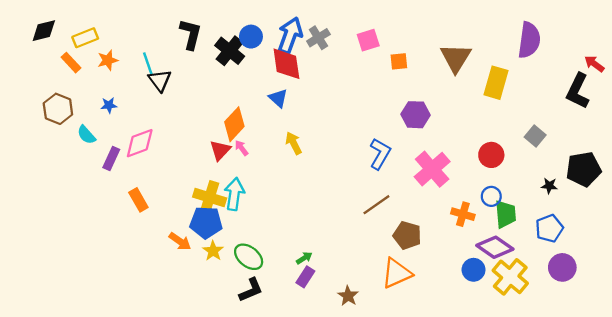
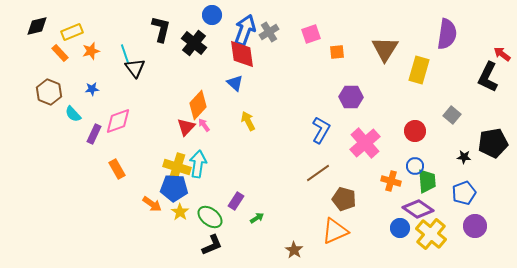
blue circle: (251, 37) -> (212, 15), moved
purple rectangle: (305, 277) -> (236, 201), moved

